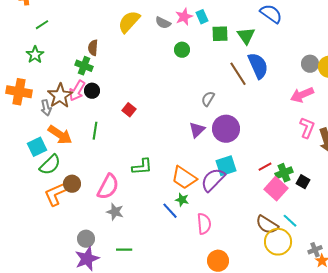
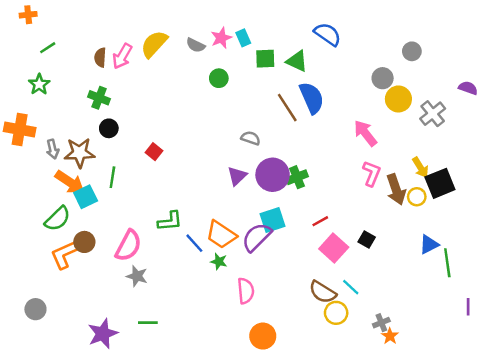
green triangle: (246, 36) -> (297, 61), turned -30
brown semicircle: (93, 48) -> (100, 57), moved
gray circle: (310, 64) -> (383, 78), moved
pink arrow: (77, 91) -> (122, 56), moved
pink arrow: (302, 95) -> (365, 133), turned 75
brown star: (60, 96) -> (79, 153), moved, turned 30
gray semicircle: (208, 99) -> (251, 138), turned 77
cyan square: (37, 147) -> (86, 197), moved
green cross: (284, 173) -> (297, 177), moved
blue line: (170, 211) -> (194, 243), moved
gray circle: (86, 239) -> (35, 309), moved
yellow circle: (278, 242) -> (336, 313), size x0.7

